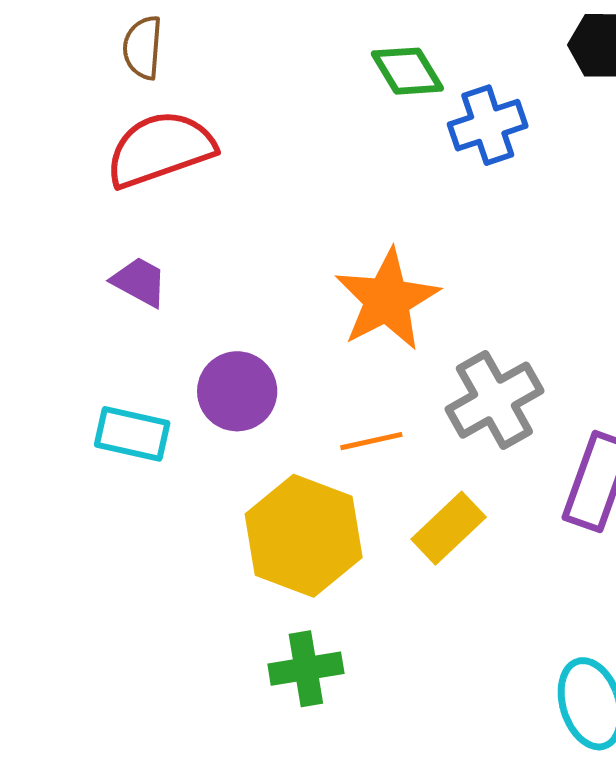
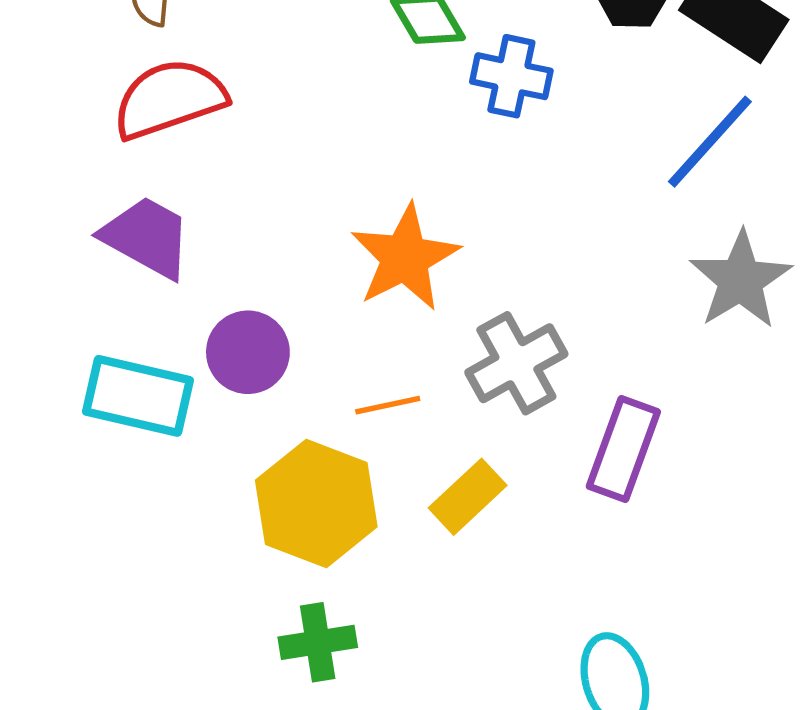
blue cross: (488, 125) -> (511, 76), turned 30
purple trapezoid: (139, 282) -> (147, 237), size x1.6
cyan rectangle: (132, 434) -> (138, 396), size x1.4

